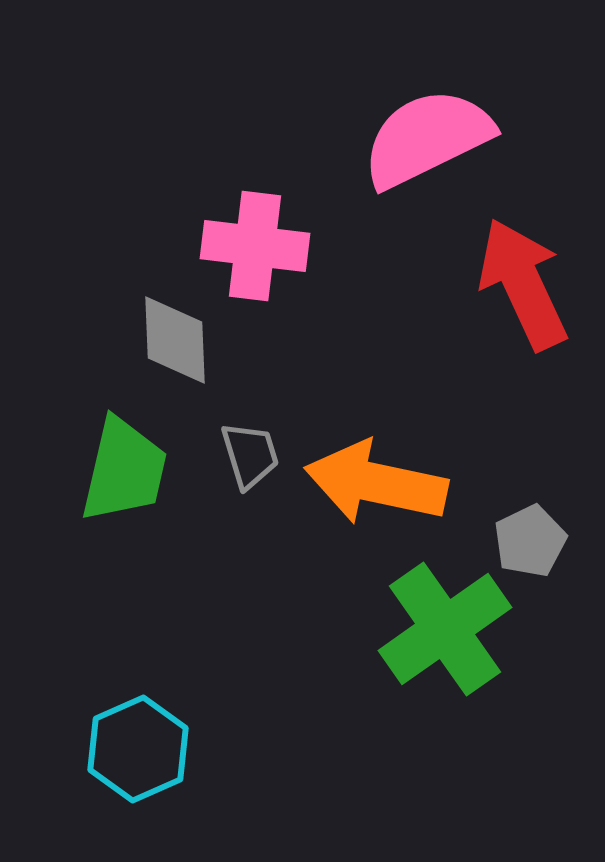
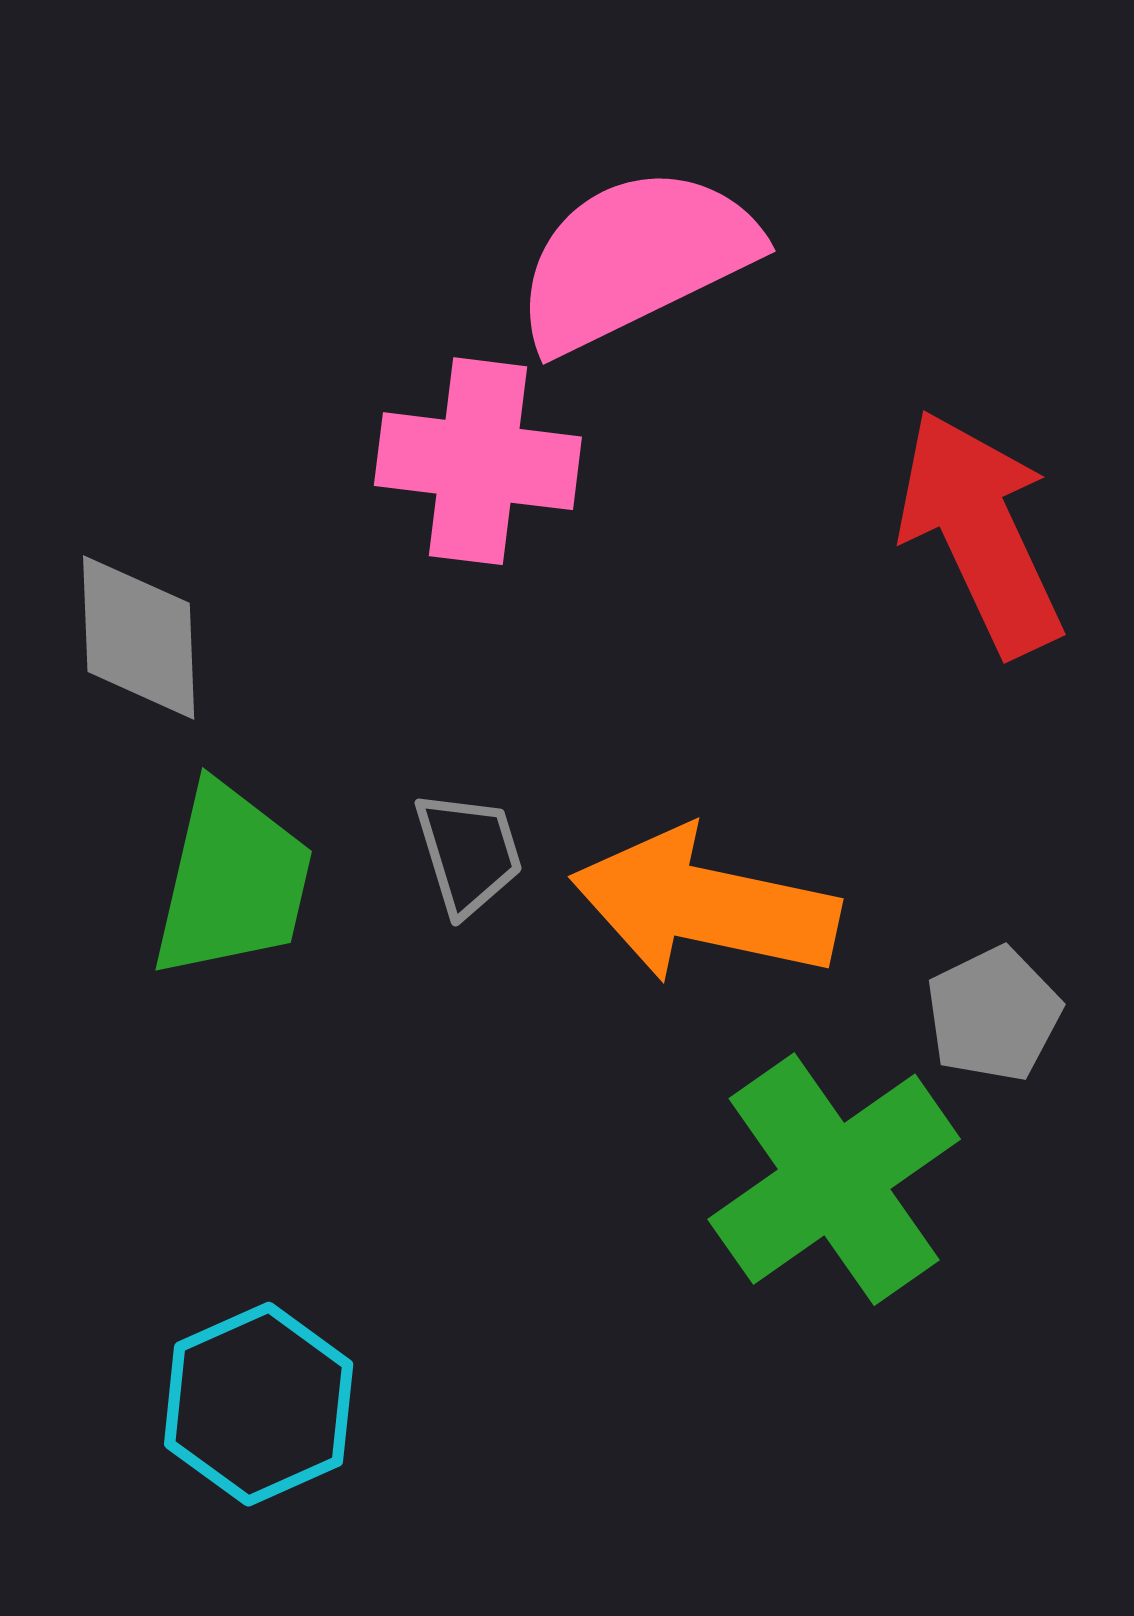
pink semicircle: (427, 138) -> (635, 259), moved
gray diamond: (175, 340) -> (139, 637), moved

